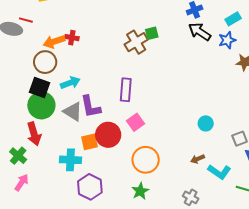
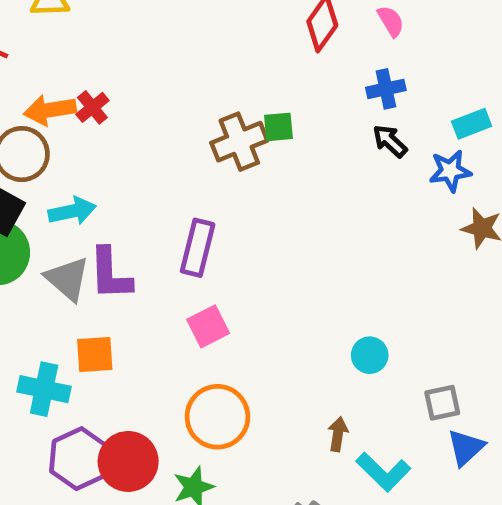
black arrow: (200, 32) -> (390, 141), size x0.7
red cross: (72, 38) -> (92, 107), turned 32
red circle: (108, 135) -> (128, 461), moved
brown arrow: (198, 159) -> (338, 434), turned 112

